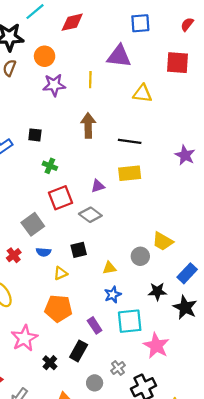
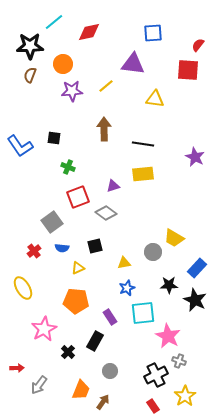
red semicircle: (187, 24) -> (198, 45), moved
yellow line: (90, 80) -> (106, 86), turned 49
gray cross: (118, 368) -> (179, 361), moved, turned -32

